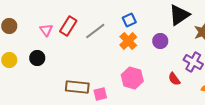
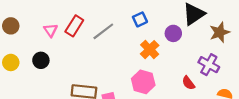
orange cross: (128, 41) -> (150, 50), moved
purple circle: (160, 41) -> (173, 33), moved

